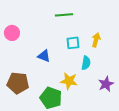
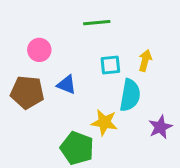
pink circle: (12, 33) -> (39, 50), moved
cyan semicircle: (86, 63) -> (130, 95), size x1.5
brown pentagon: (18, 83) -> (27, 92), moved

